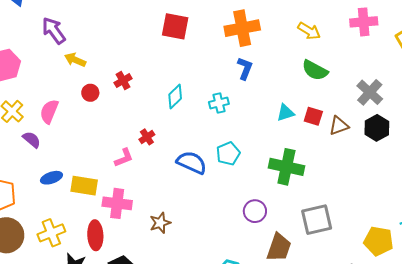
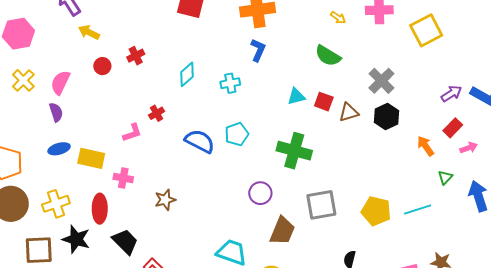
yellow arrow: (309, 31) -> (338, 18), moved, size x0.7
purple semicircle: (32, 140) -> (56, 112), moved, turned 30
pink cross: (117, 203) -> (123, 178), size x0.7
yellow pentagon: (378, 241) -> (376, 211), moved

